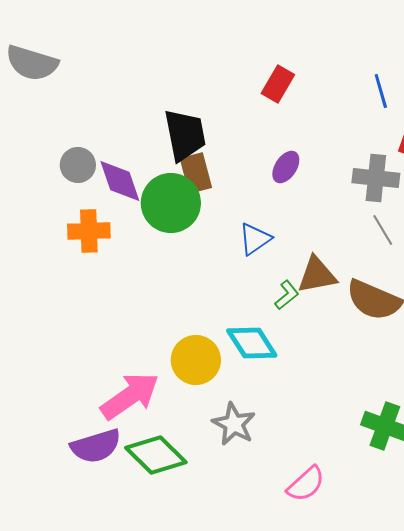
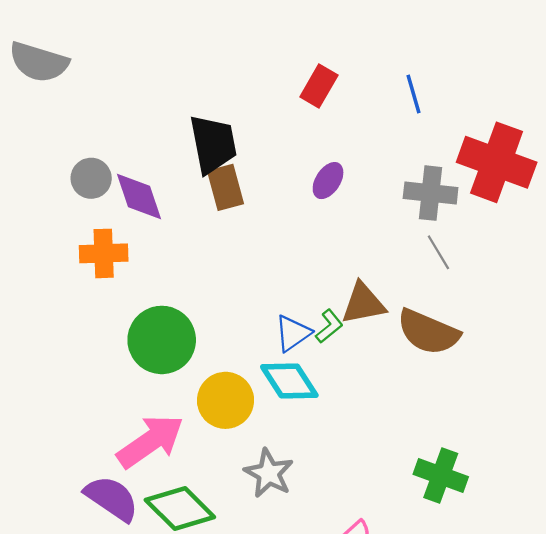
blue line: (381, 91) -> (413, 94), moved
green circle: (171, 203) -> (162, 340), moved
blue triangle: (255, 239) -> (293, 333), moved
purple semicircle: (96, 446) -> (112, 498), turned -129

